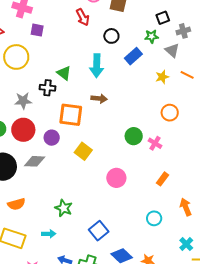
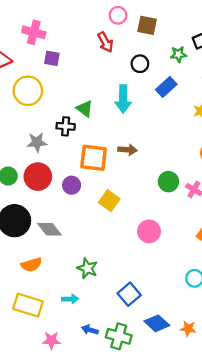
green star: (151, 36) -> (178, 54), moved
brown arrow: (99, 99) -> (127, 150), moved
gray diamond: (35, 161) -> (49, 229), moved, turned 50

